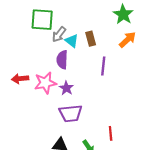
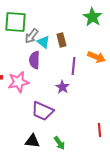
orange arrow: (127, 40) -> (96, 57), moved, turned 66
purple star: (66, 88) -> (62, 87), moved
purple trapezoid: (71, 113) -> (42, 111), turned 30
red line: (111, 133) -> (99, 130), moved

